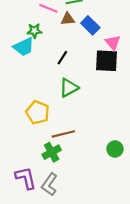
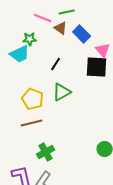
brown triangle: (68, 19) -> (61, 28), turned 40
yellow pentagon: (38, 112) -> (33, 99), moved
brown line: (63, 134) -> (32, 123), moved

